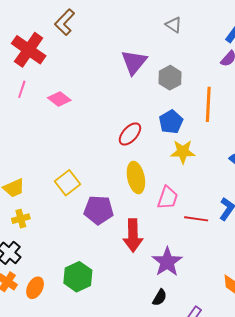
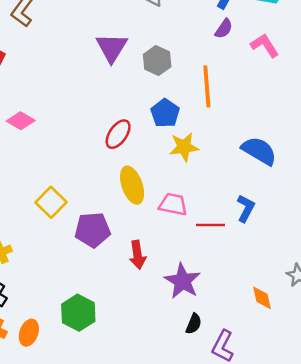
pink diamond: (59, 99) -> (21, 121), moved
pink trapezoid: (168, 198) -> (173, 204), turned -90
red arrow: (133, 235) -> (138, 255), size x0.7
black semicircle: (160, 297) -> (194, 324), moved

